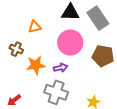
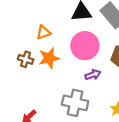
orange star: (36, 65) -> (49, 58), moved
purple arrow: (61, 68) -> (93, 75), moved

